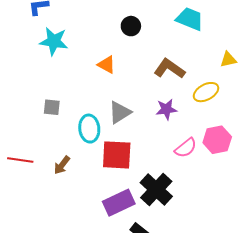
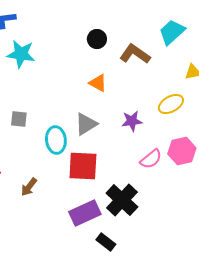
cyan trapezoid: (190, 19) -> (172, 32), moved, turned -64
orange triangle: (107, 65) -> (98, 83), moved
brown L-shape: (169, 69) -> (135, 54), moved
brown arrow: (62, 165) -> (29, 187), moved

